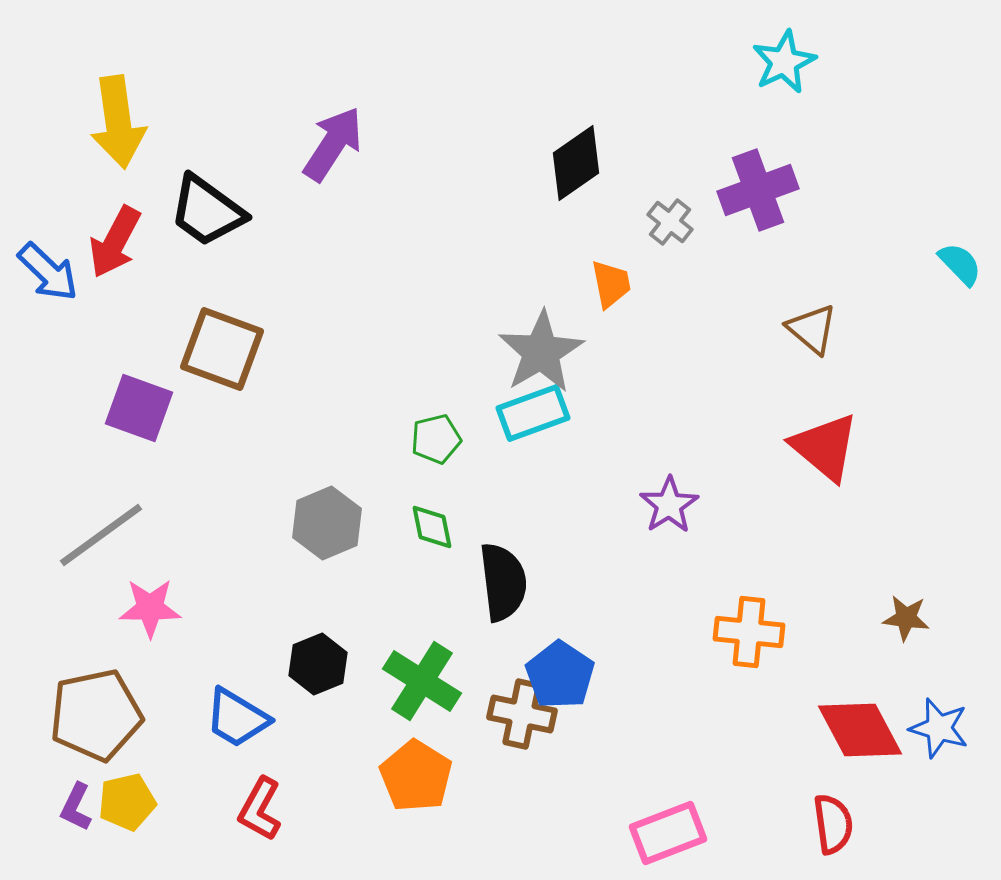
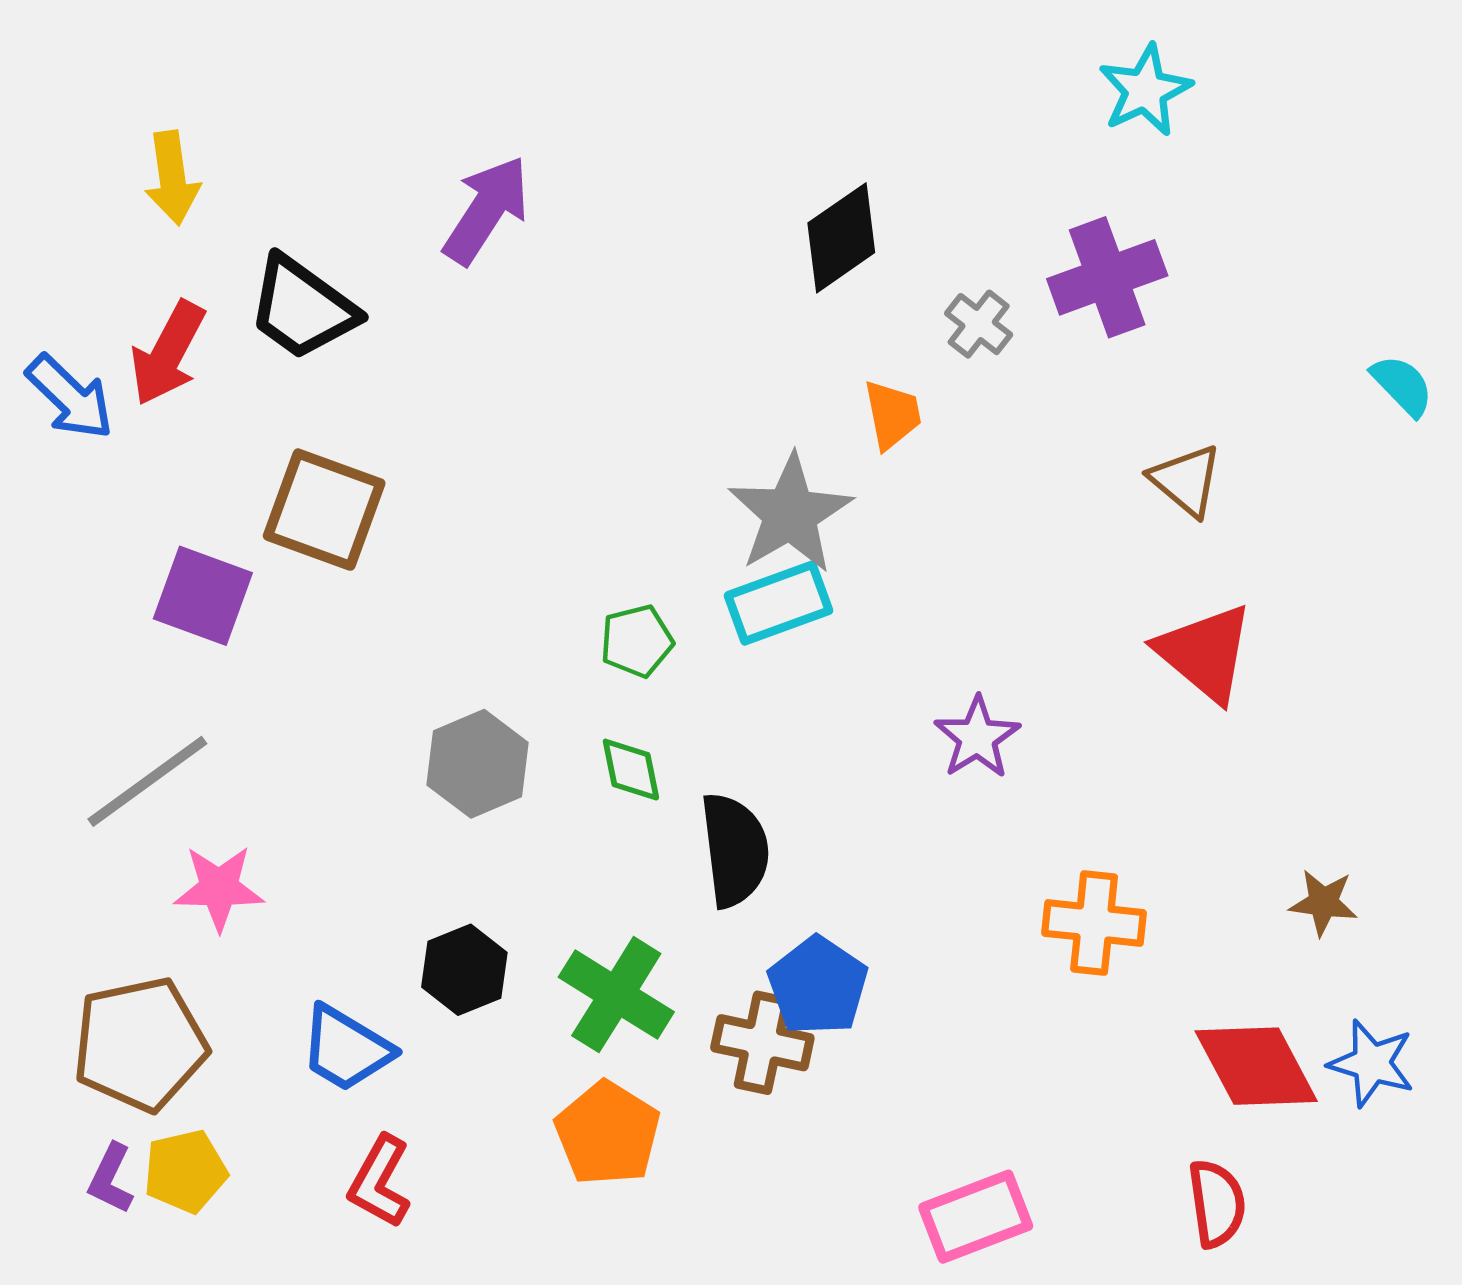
yellow arrow: (118, 122) -> (172, 178), size x0.7

